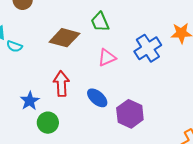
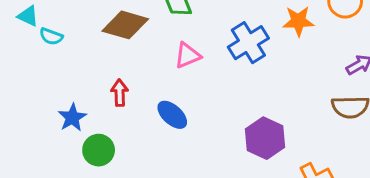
red arrow: (61, 84) -> (120, 93), size x0.7
purple hexagon: (130, 114) -> (265, 138), moved

